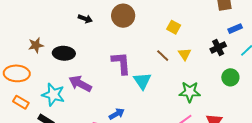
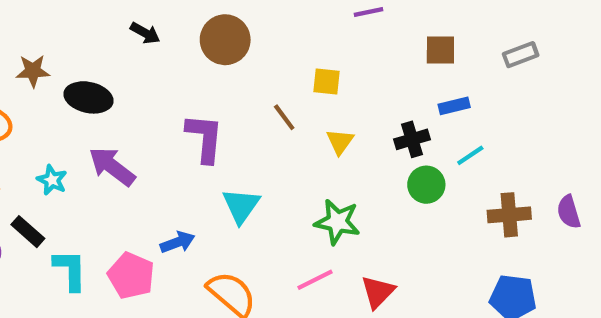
yellow square: (174, 27) -> (326, 82), turned -32
brown line: (163, 56) -> (284, 117), moved
green circle: (230, 77) -> (426, 185), moved
cyan triangle: (142, 81) -> (241, 206), moved
cyan star: (53, 95) -> (52, 180), size x0.6

